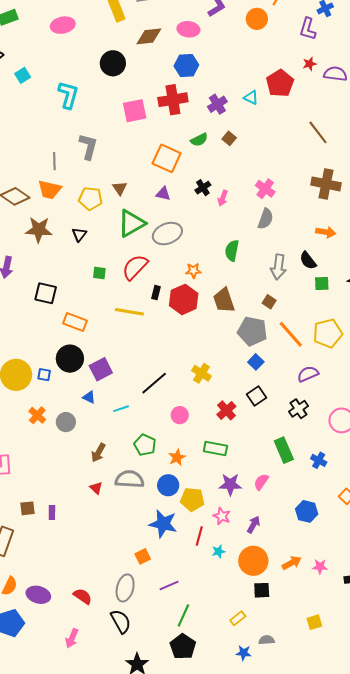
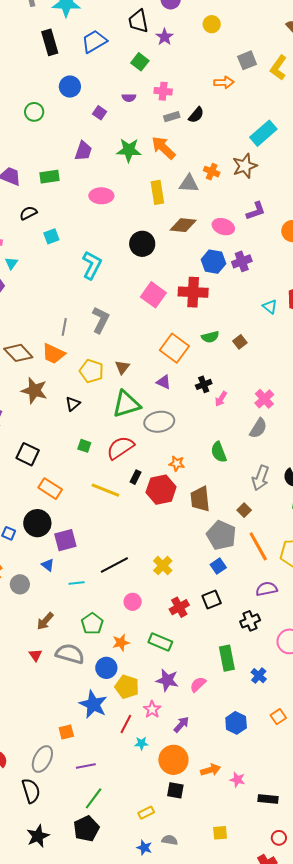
purple cross: (217, 104) -> (242, 261), moved
pink square: (135, 111) -> (153, 295), turned 35
green semicircle: (232, 251) -> (219, 452), turned -45

